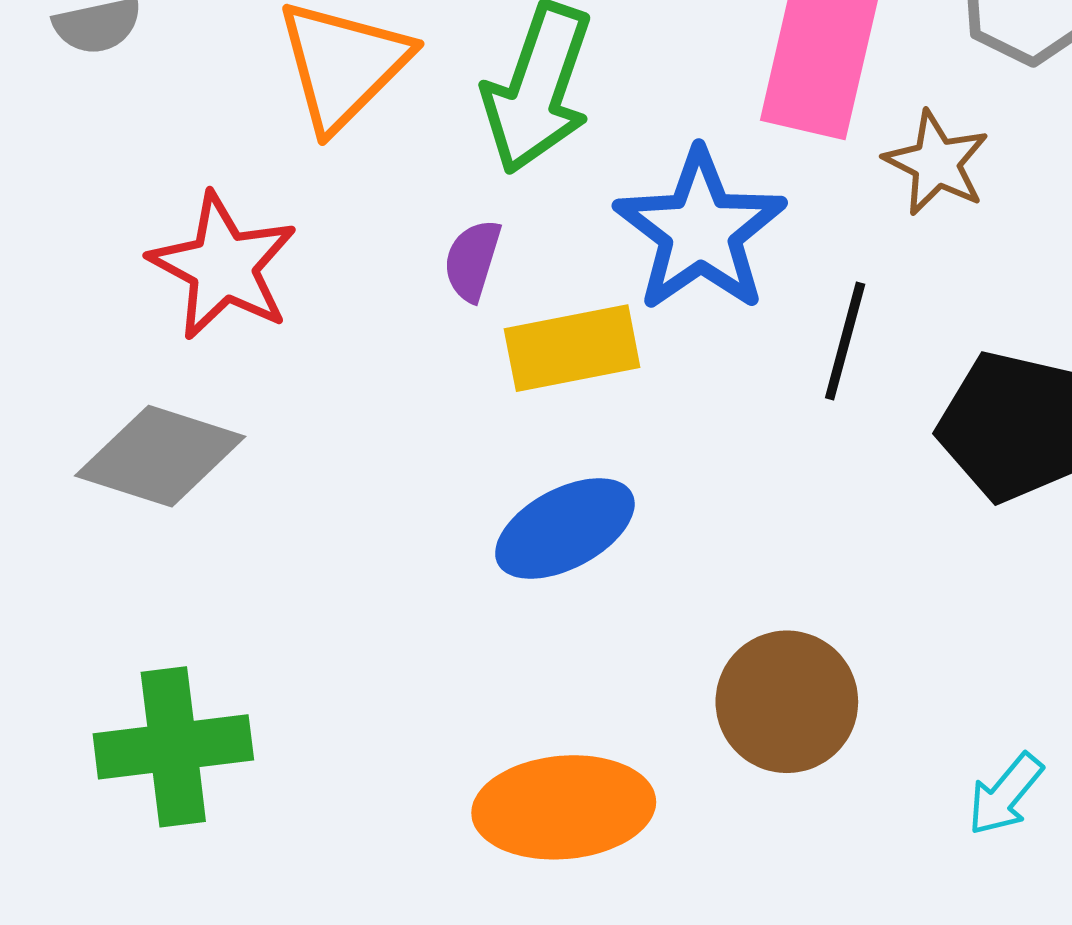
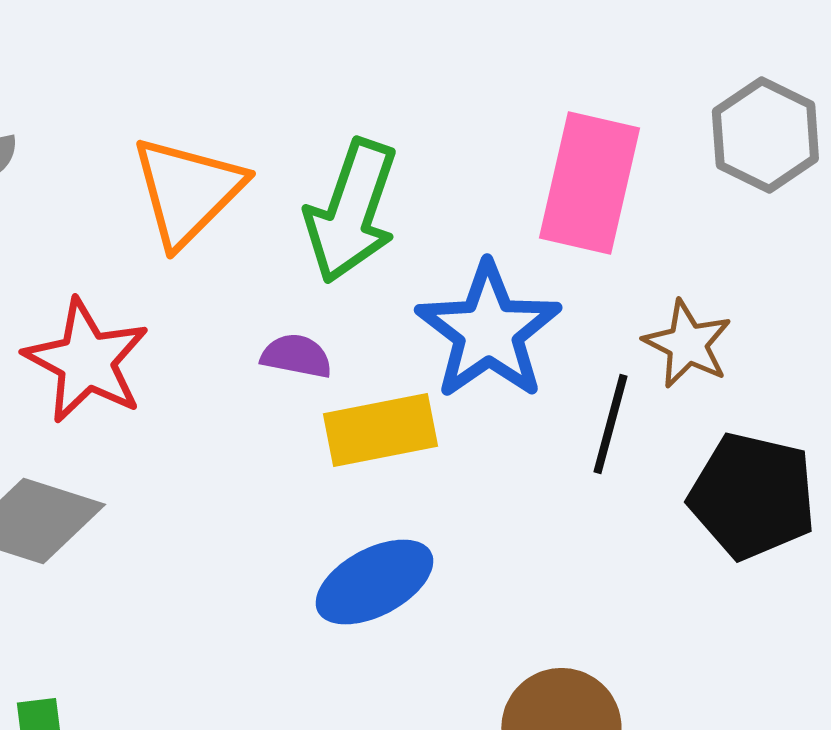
brown star: (936, 163) -> (687, 344), moved
purple semicircle: (472, 260) -> (296, 356), turned 84

